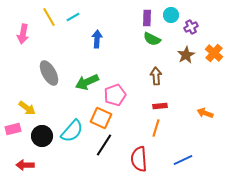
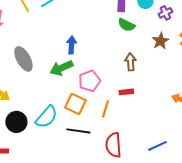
blue arrow: (97, 39) -> (71, 45), moved
red rectangle: (160, 106) -> (126, 92), moved
orange line: (156, 128) -> (105, 109), moved
black line: (104, 145) -> (78, 131), turned 65

